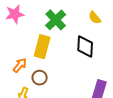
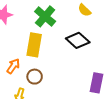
black diamond: (85, 46) -> (78, 40), turned -45

